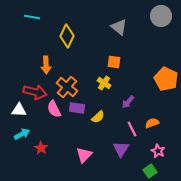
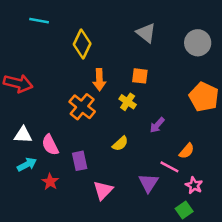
gray circle: (161, 16) -> (198, 43), moved
orange arrow: (46, 65) -> (99, 80), moved
red arrow: (35, 92) -> (18, 83), moved
purple rectangle: (77, 108) -> (80, 161), moved, turned 70
pink semicircle: (54, 109) -> (50, 145), moved
orange semicircle: (152, 123) -> (187, 151), turned 152
pink line: (132, 129) -> (169, 167), moved, turned -35

